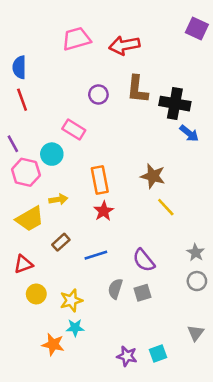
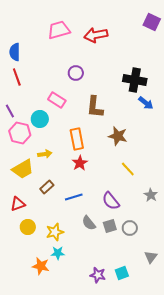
brown L-shape: (137, 89) -> (95, 107), moved
yellow line: (166, 207) -> (128, 169), moved
gray circle: (197, 281) -> (130, 228), moved
gray semicircle: (115, 289) -> (89, 223), turned -56

